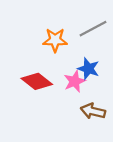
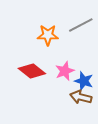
blue star: (88, 69) -> (84, 81), moved

